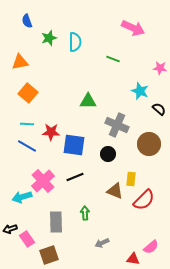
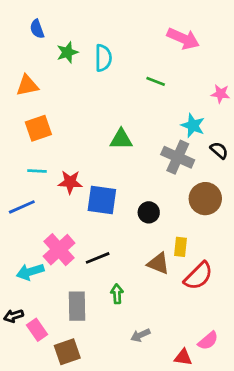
orange square: (28, 93) -> (38, 128), turned 30
gray cross: (117, 125) -> (178, 157), moved
blue line: (27, 146) -> (22, 207), moved, turned -54
black line: (75, 177) -> (98, 258), moved

